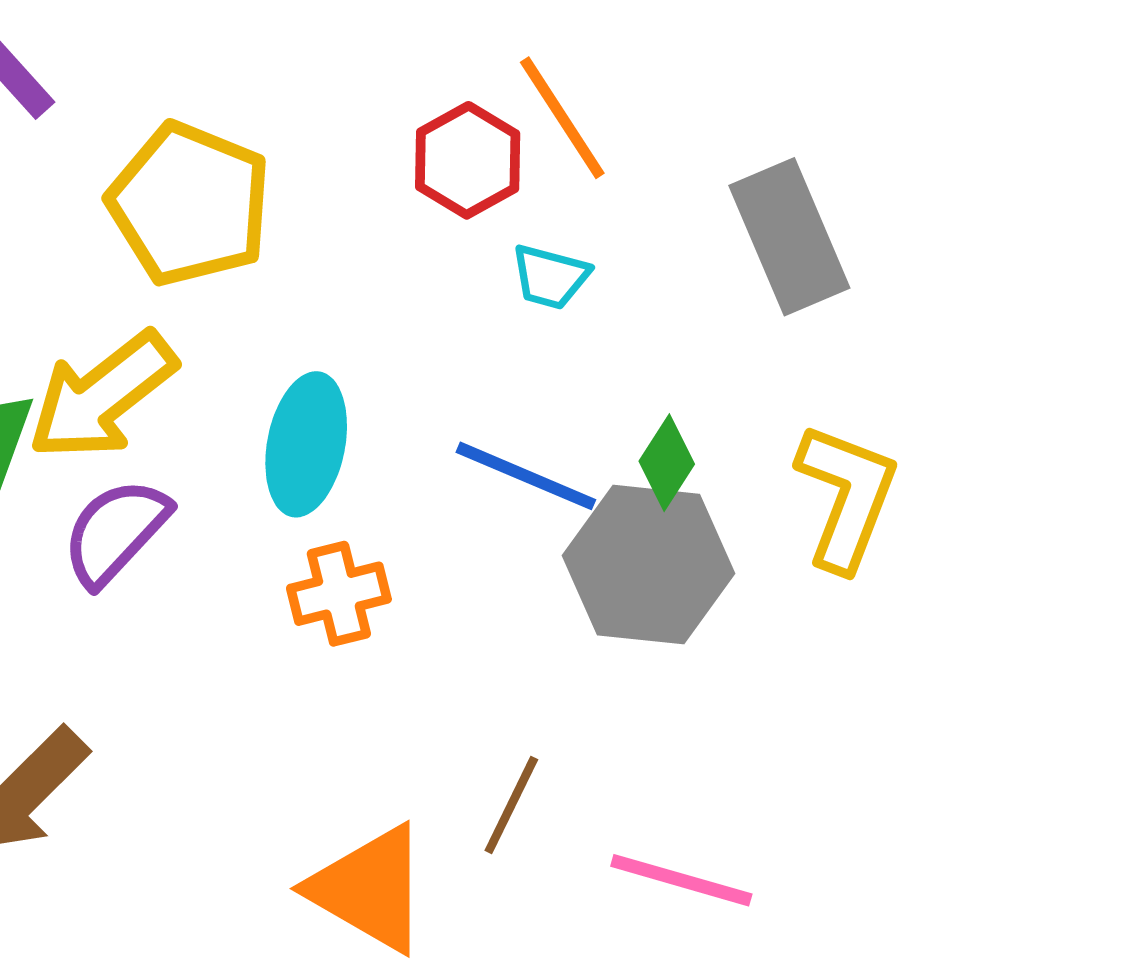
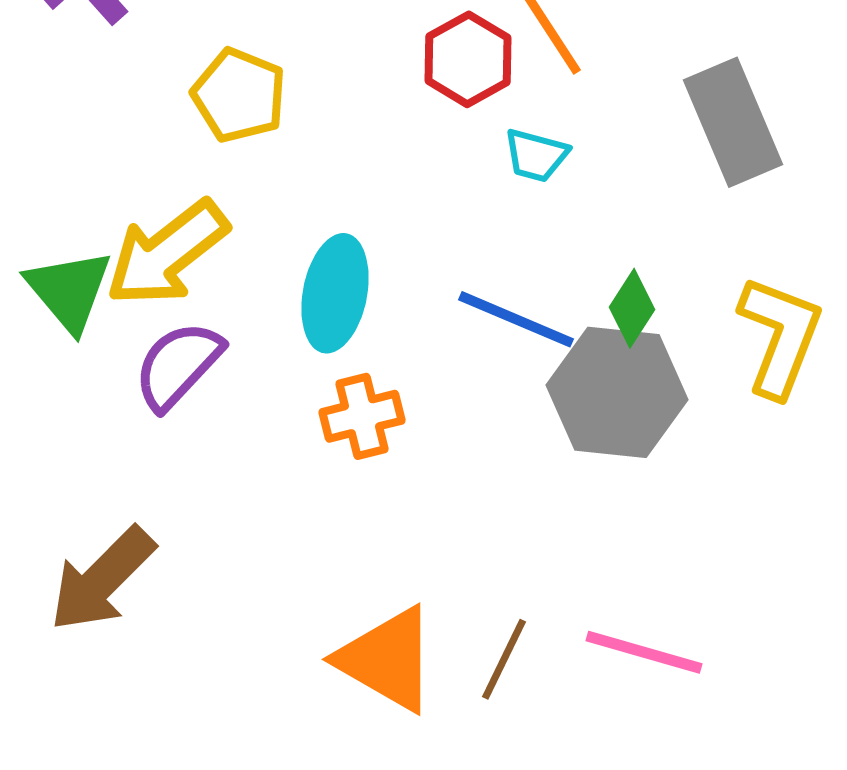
yellow pentagon: (190, 204) -> (239, 95), size x0.7
brown line: (511, 805) -> (504, 659), moved

